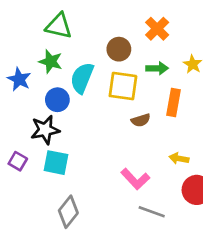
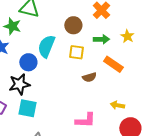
green star: (51, 61) -> (12, 26), moved
yellow square: (123, 86) -> (76, 52), size x0.7
orange rectangle: (174, 102) -> (113, 64), turned -66
pink L-shape: (135, 179) -> (85, 120), turned -45

